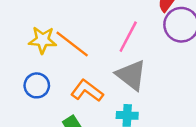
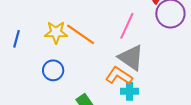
orange L-shape: (87, 91) -> (119, 76), moved

